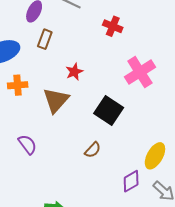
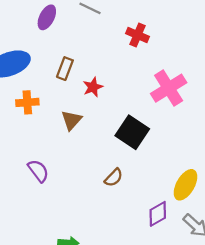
brown rectangle: (45, 39) -> (65, 69), moved
brown triangle: (56, 100) -> (71, 120), size x0.7

